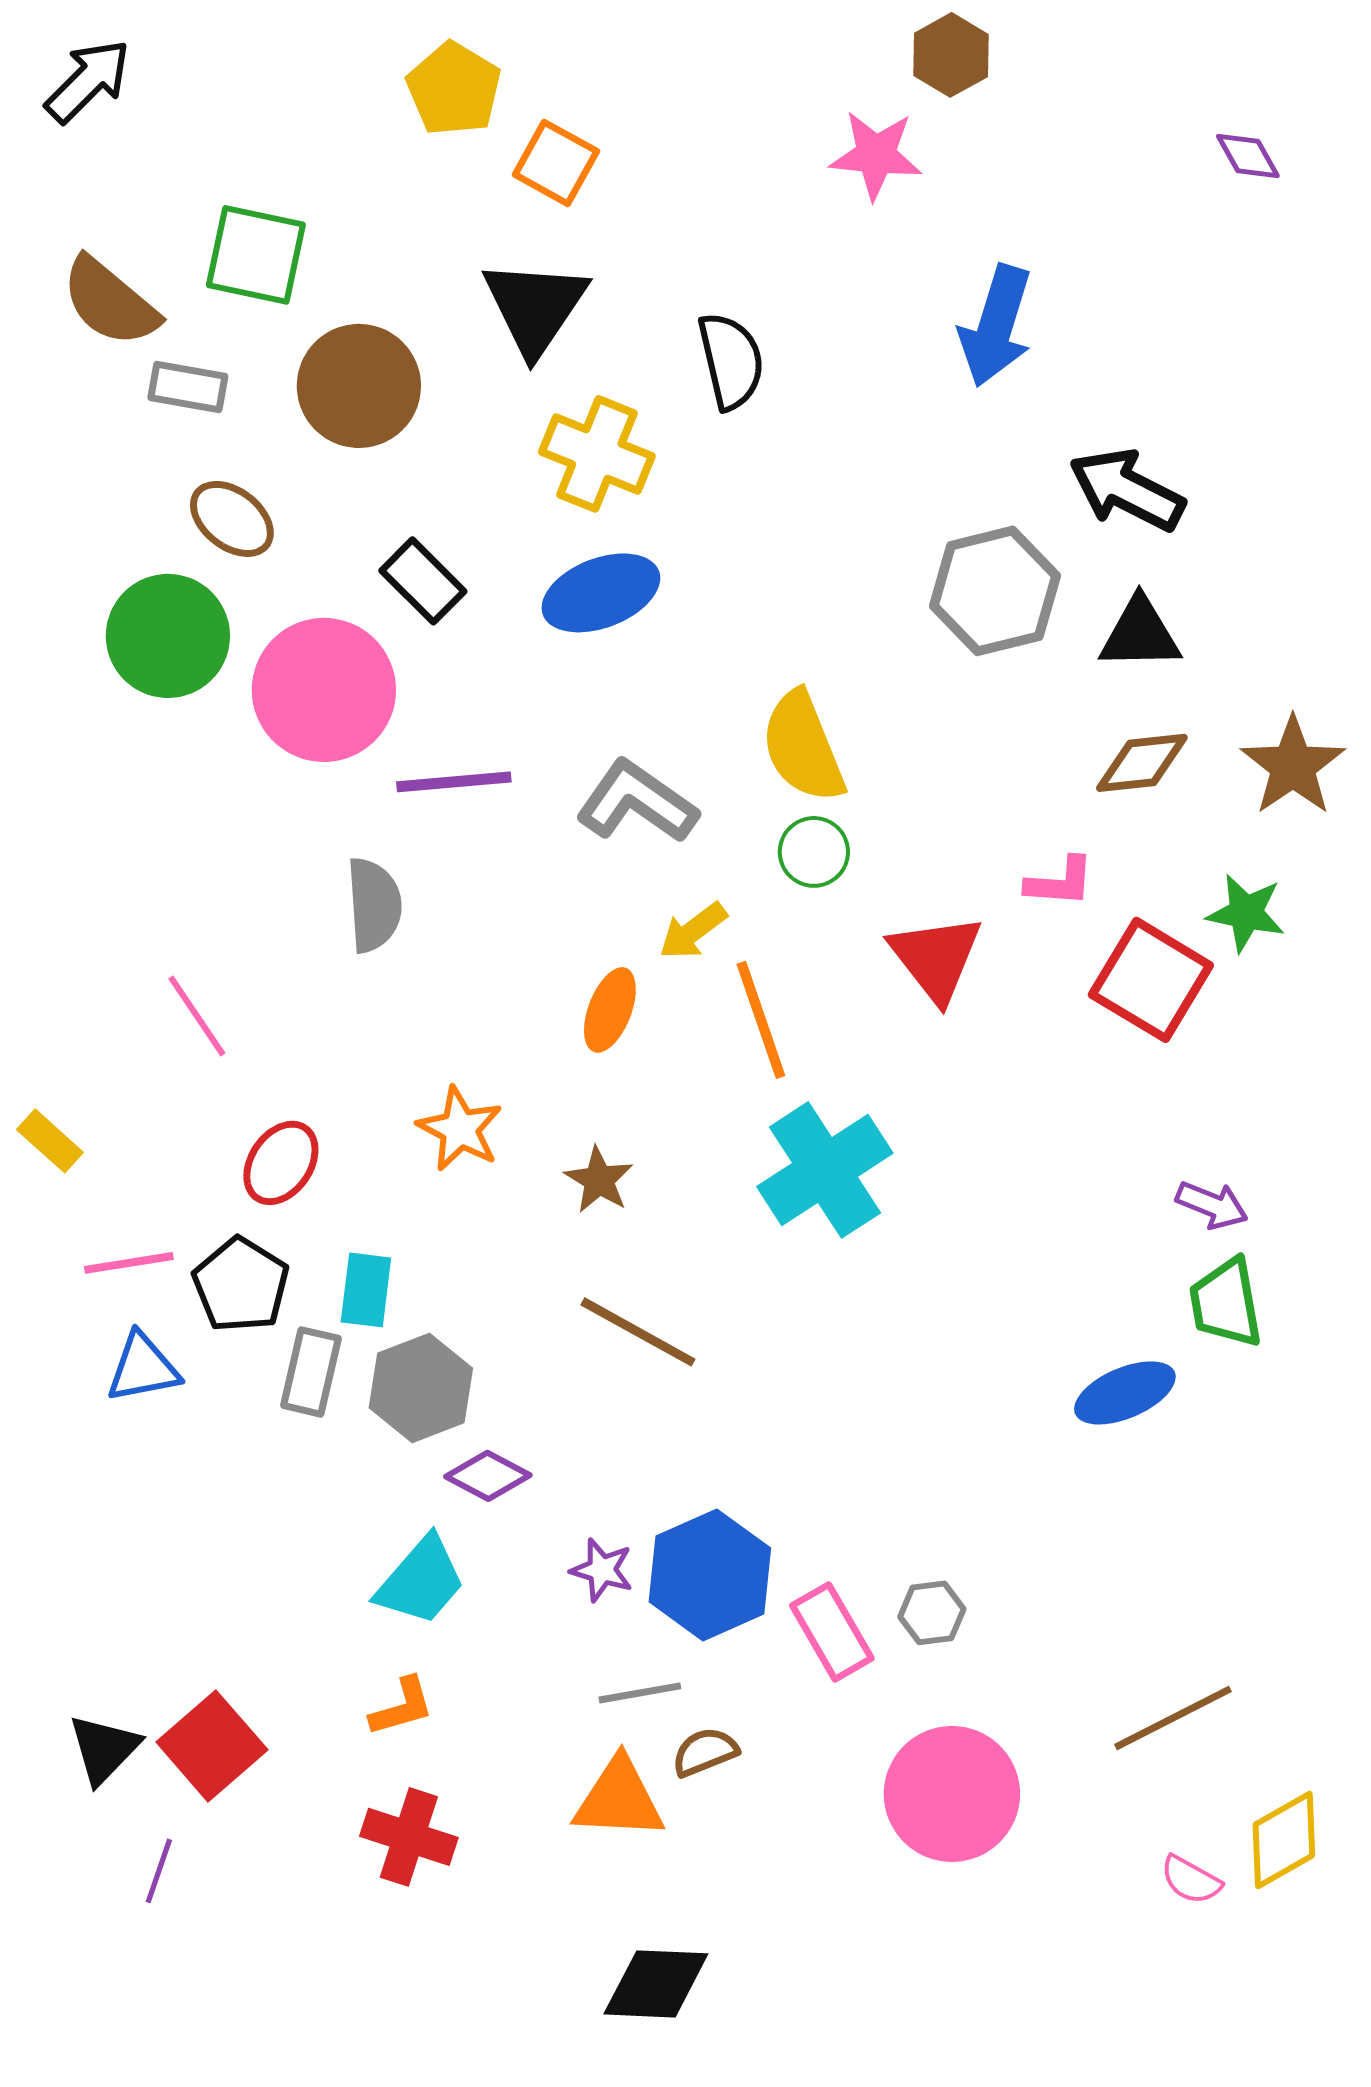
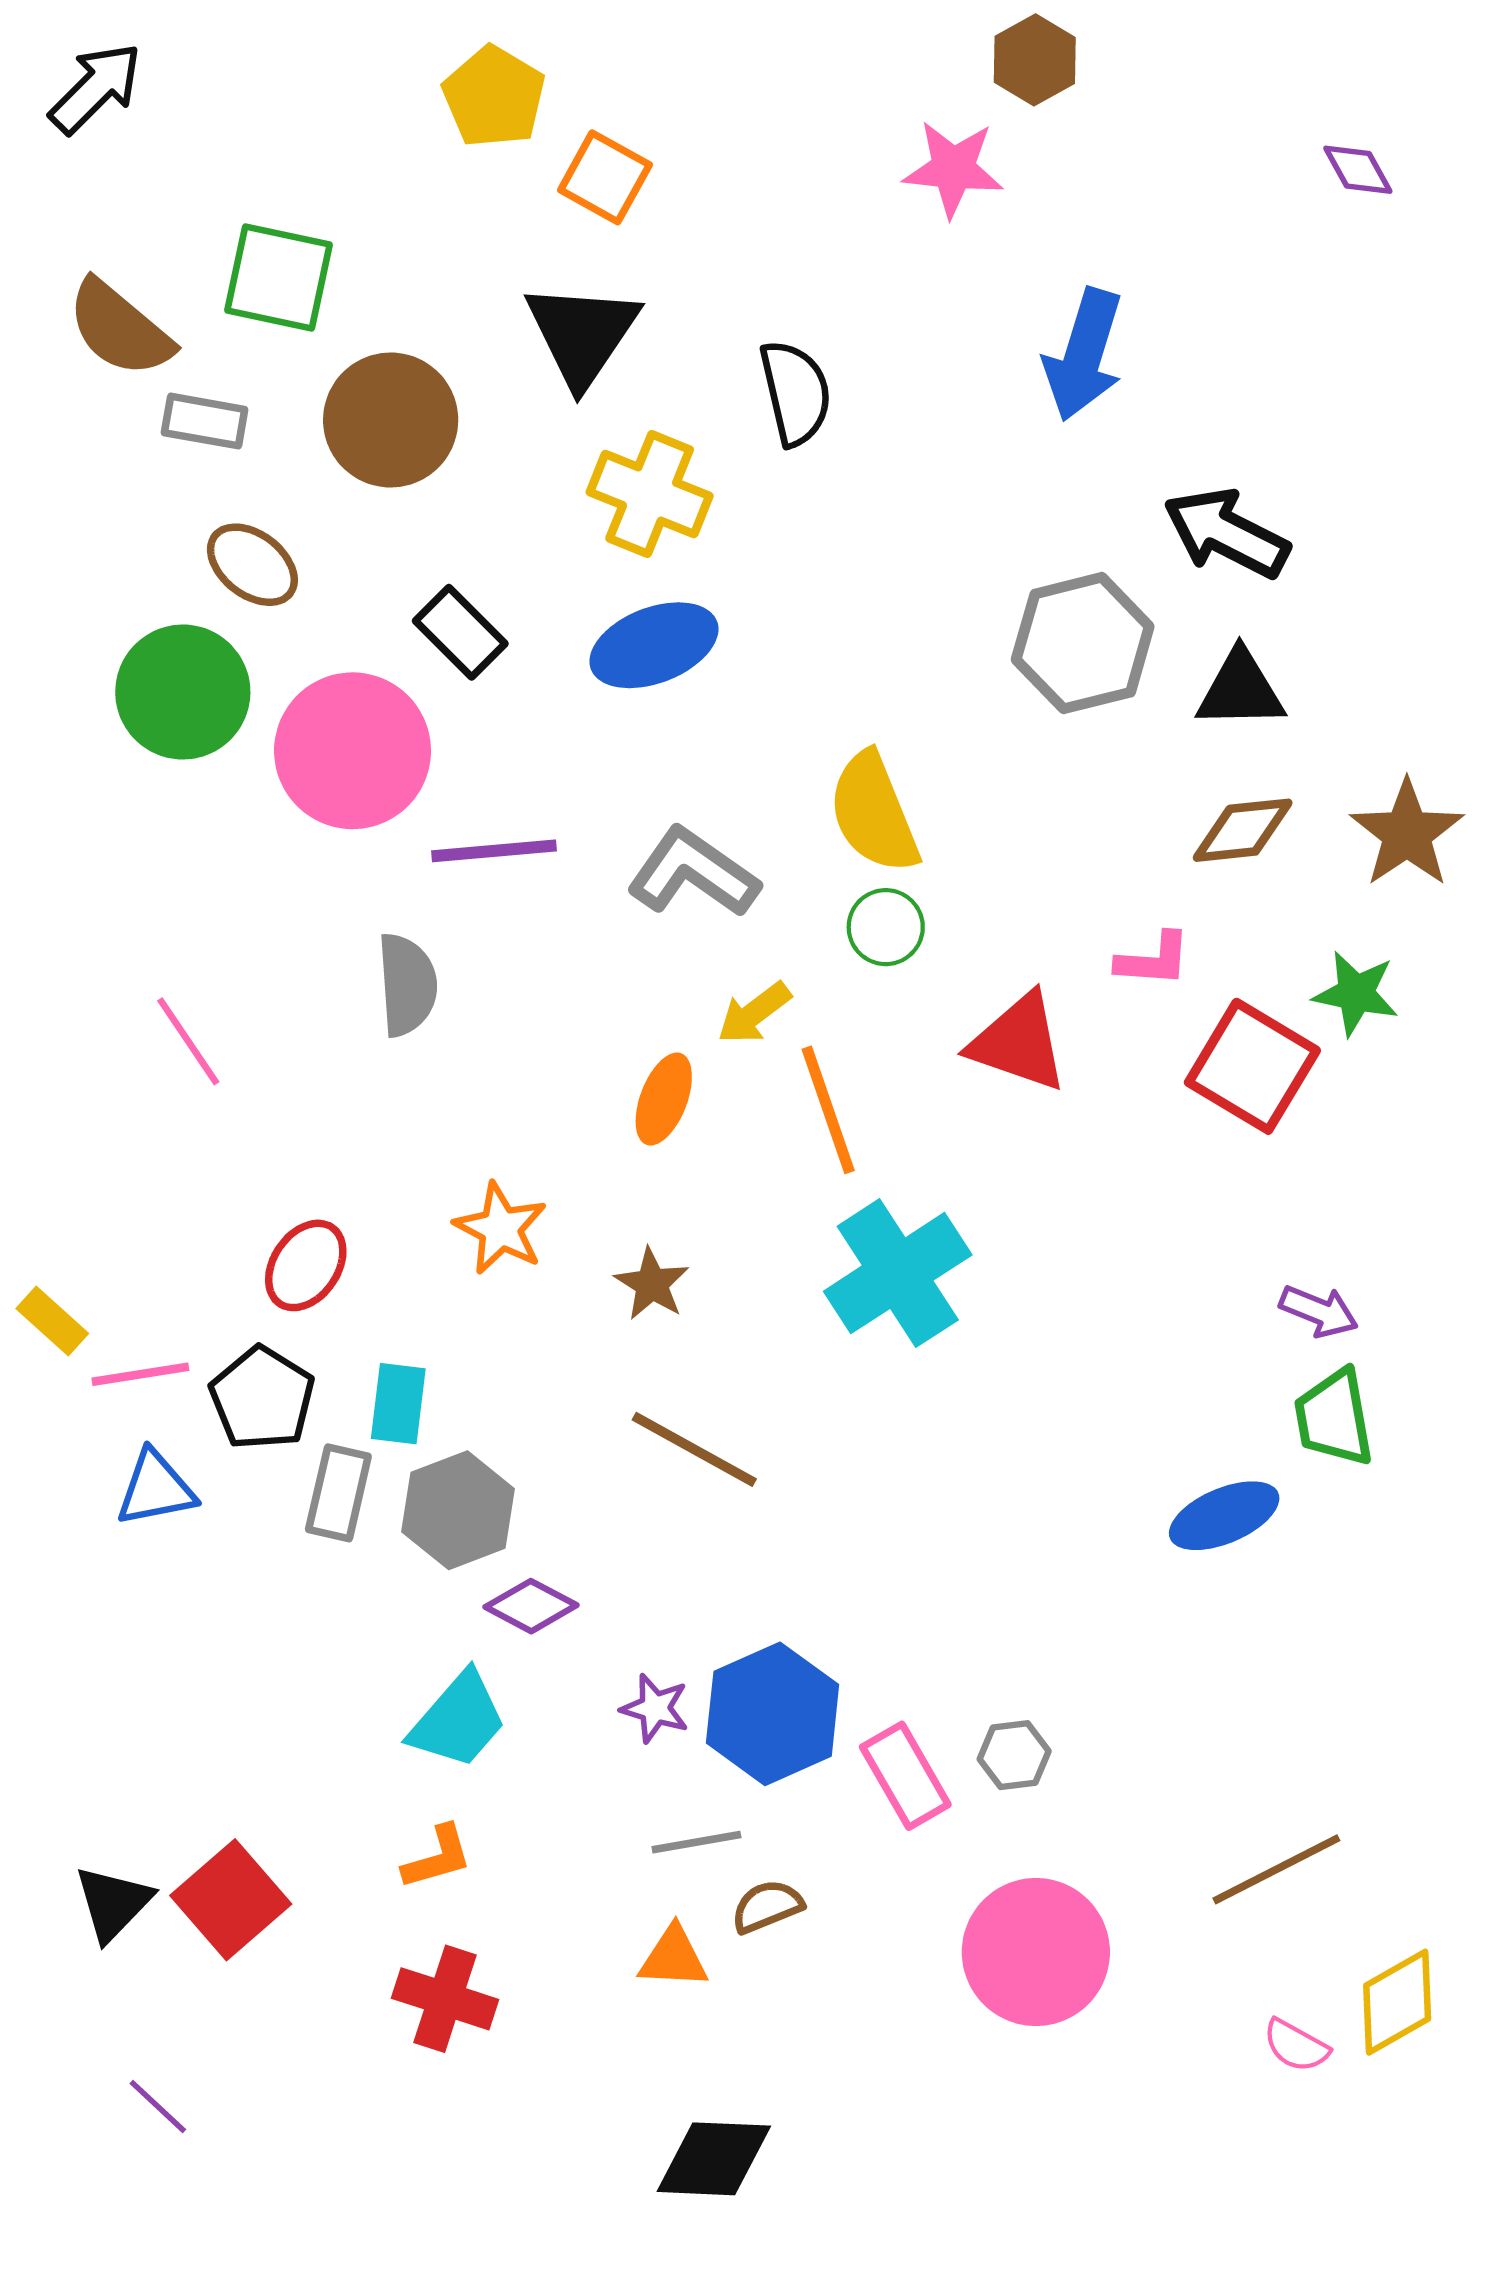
red triangle: (936, 958) -> (1018, 1042), turned -33
pink line: (197, 1016) -> (188, 1041), moved
yellow rectangle: (50, 1141) -> (52, 1321), moved
orange triangle: (619, 1799) -> (674, 1957), size x0.7
purple line: (159, 1871) -> (158, 2107), moved, turned -66

